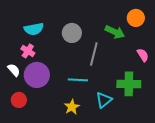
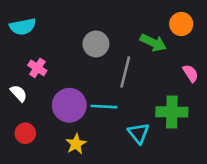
cyan semicircle: (34, 29) -> (23, 27), moved
purple circle: (37, 75) -> (69, 105), moved
cyan triangle: (104, 100) -> (139, 133), turned -30
yellow star: (72, 107) -> (76, 144), moved

